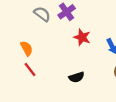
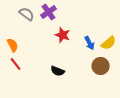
black semicircle: (77, 77) -> (58, 71), turned 40

